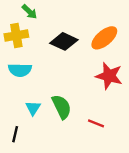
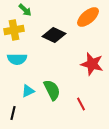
orange ellipse: (104, 38) -> (88, 17), moved
cyan triangle: (33, 108) -> (28, 91), turned 32
red line: (96, 123) -> (81, 104), turned 40

